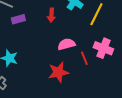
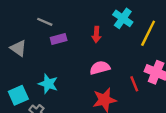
pink semicircle: (66, 44) -> (100, 68), moved

